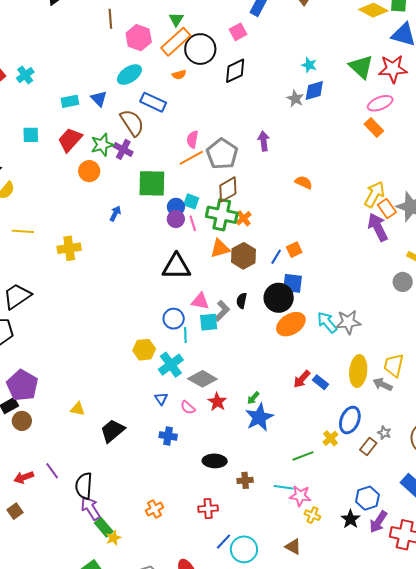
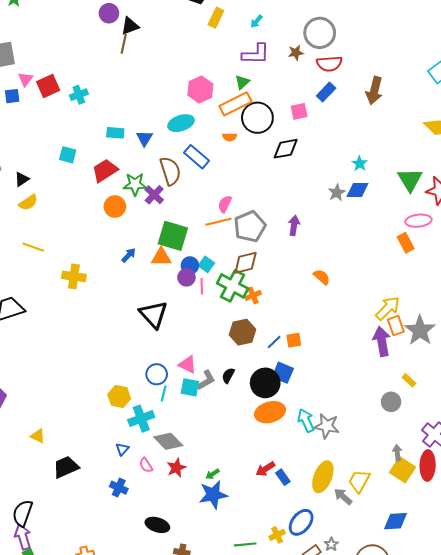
brown line: (110, 19) -> (124, 44), moved
orange triangle: (220, 248) -> (161, 257), moved
black triangle: (176, 267) -> (153, 314), moved, turned 32

